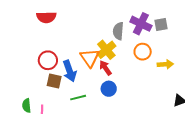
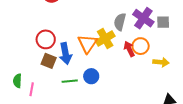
red arrow: (105, 68) -> (129, 49), moved
blue circle: (109, 89) -> (91, 76), moved

